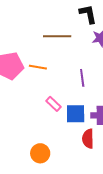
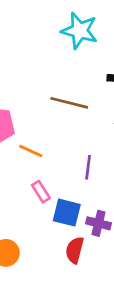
orange line: (38, 67) -> (31, 151), moved

